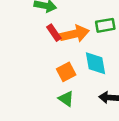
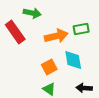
red rectangle: (54, 33) -> (15, 32), moved, size x1.6

